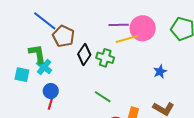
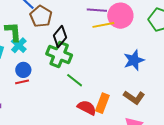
green cross: (105, 58) -> (59, 54), moved, size x1.4
blue star: (160, 72) -> (134, 60), size x1.5
red line: (51, 103) -> (22, 82), turned 56

